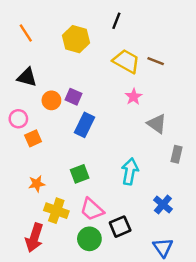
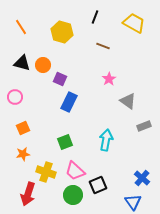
yellow trapezoid: (126, 61) -> (134, 23), moved
brown line: (156, 61) -> (103, 46), moved
orange circle: (51, 100) -> (43, 65), moved
orange square: (33, 138) -> (23, 128), moved
gray rectangle: (176, 154) -> (144, 126), turned 56
orange star: (37, 184) -> (23, 154), moved
blue cross: (163, 205) -> (142, 178), moved

